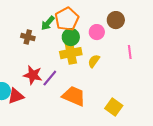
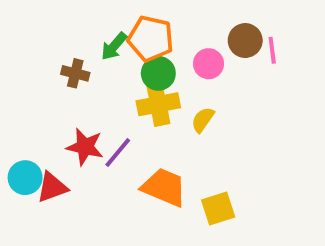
orange pentagon: (67, 19) -> (151, 39), turned -30
pink line: (130, 52) -> (272, 50), moved
yellow square: (114, 107) -> (218, 209), moved, turned 36

